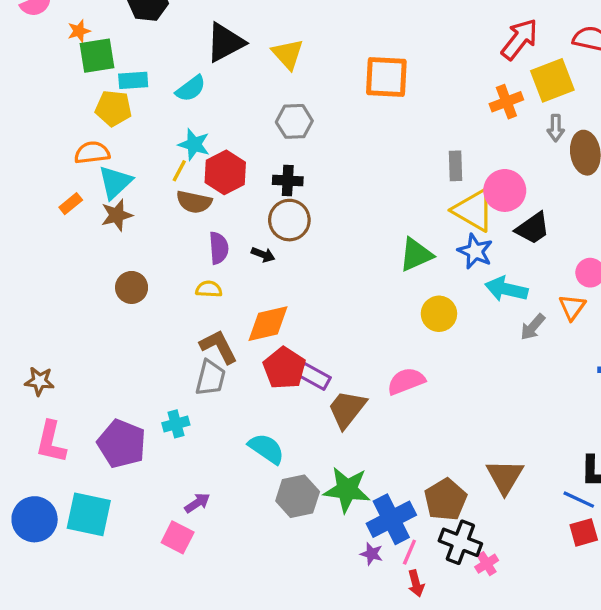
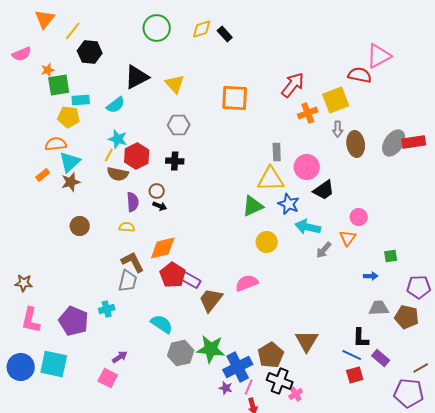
red arrow: (520, 39) -> (293, 85), moved
yellow triangle: (474, 210) -> (271, 179), moved, turned -32
brown circle: (289, 220) -> (157, 191), moved, size x0.6

